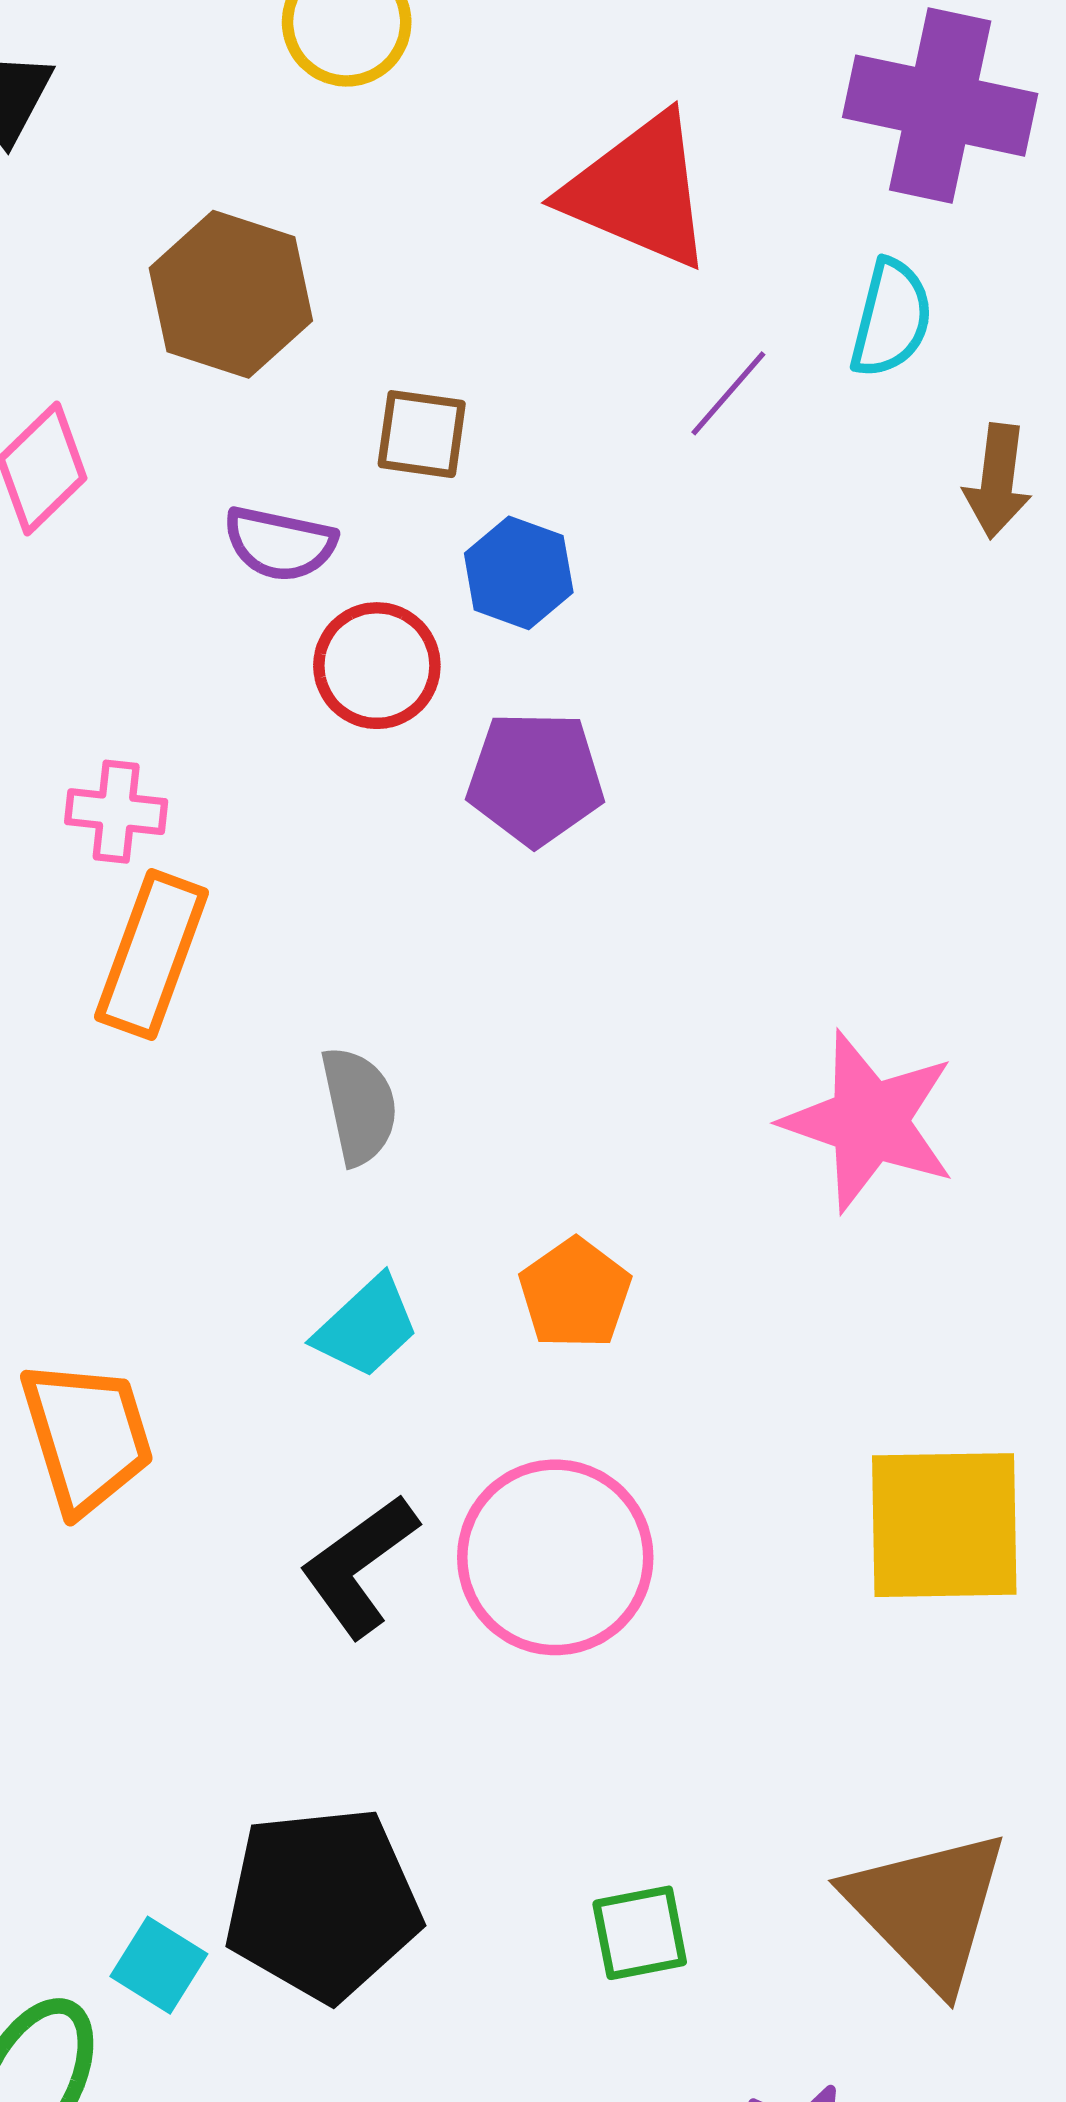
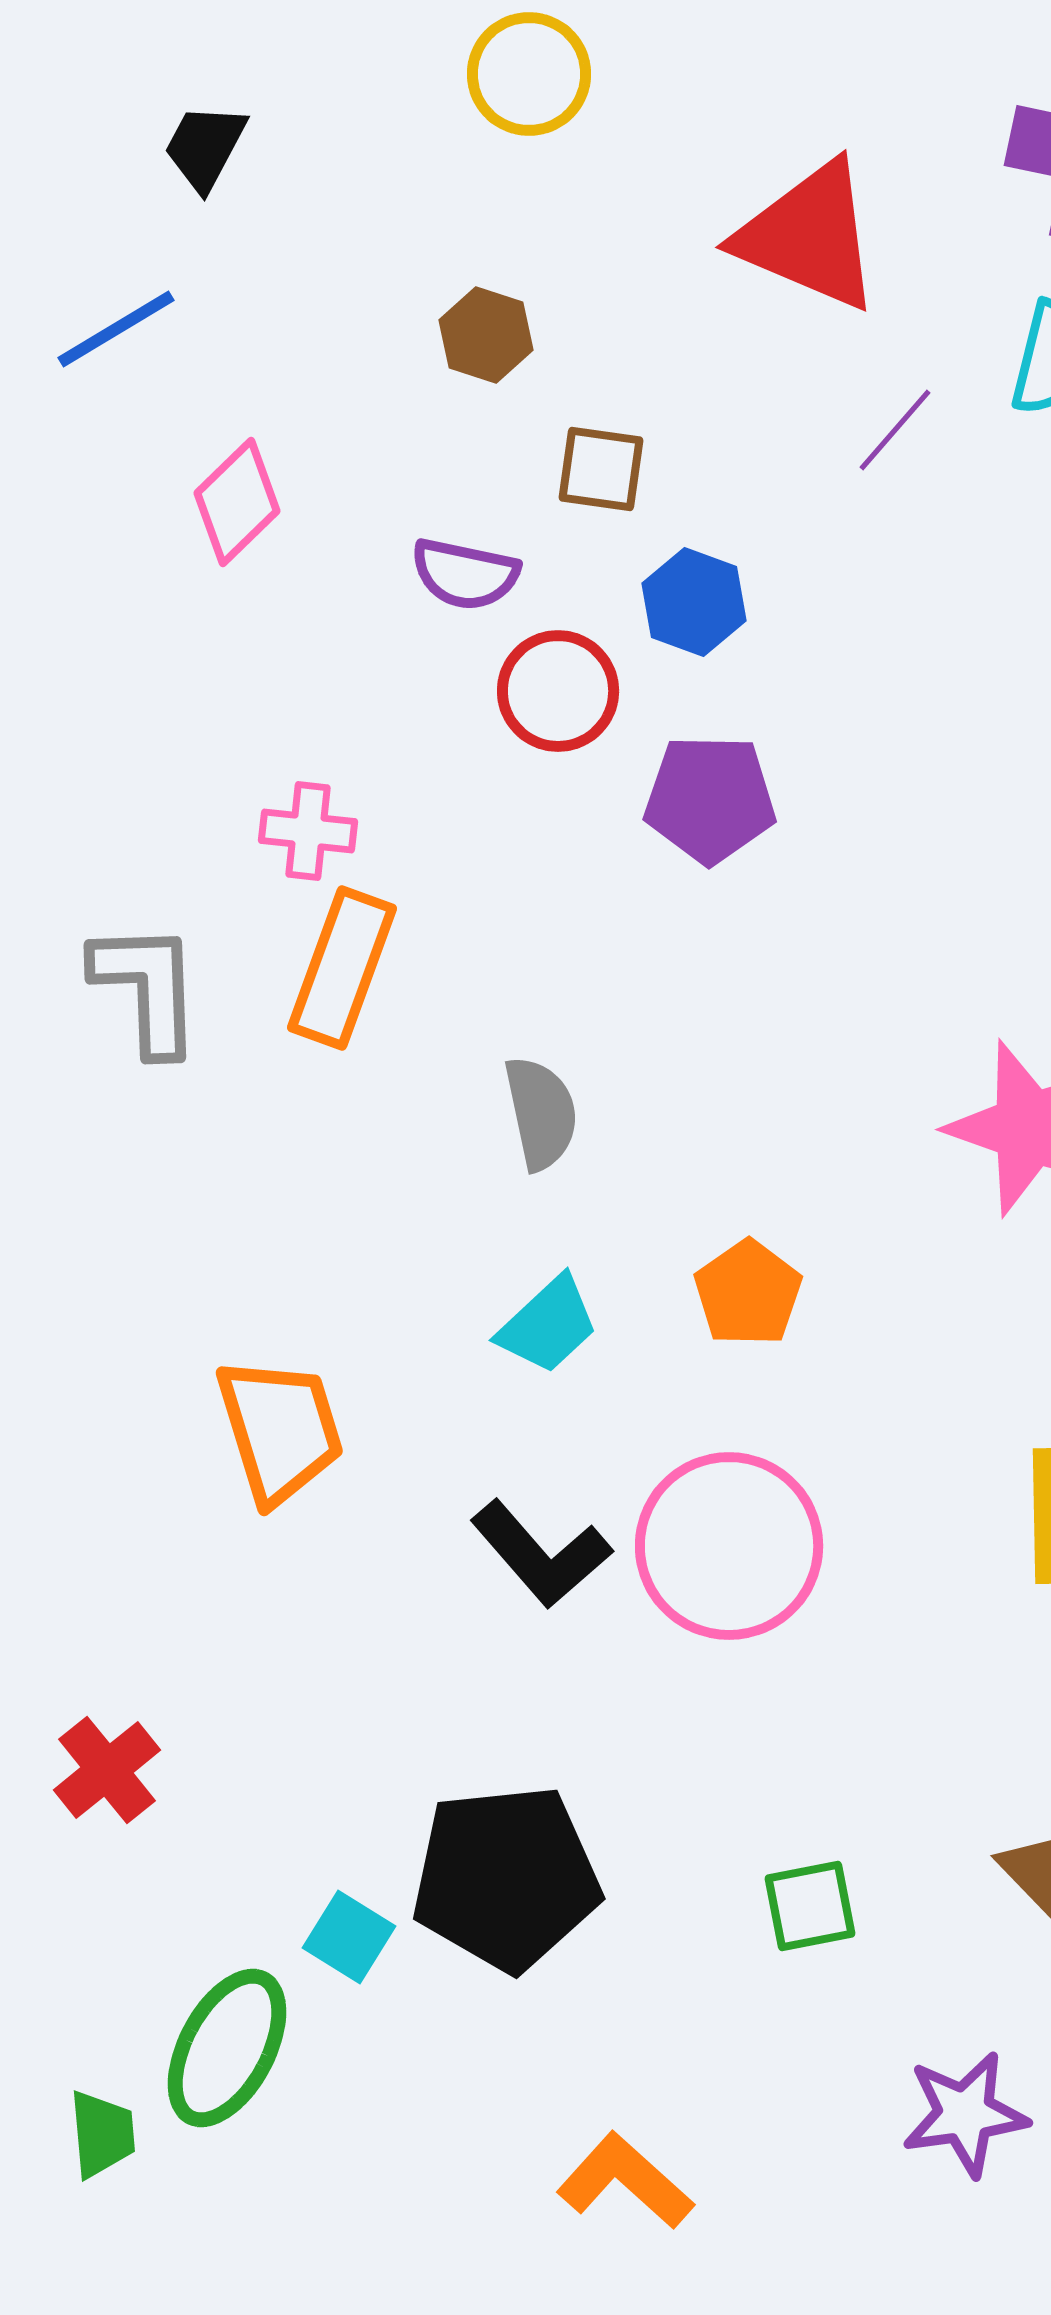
brown hexagon: (231, 294) -> (486, 335), moved, size x0.6
black L-shape: (359, 1566) -> (541, 1554), turned -95

